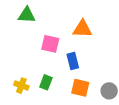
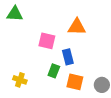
green triangle: (27, 15) -> (15, 14), moved
green rectangle: (46, 82) -> (54, 71), moved

